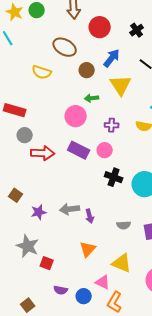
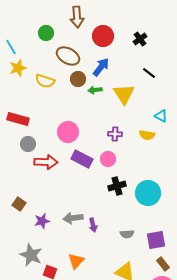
green circle: (37, 10) -> (46, 33), moved
yellow star: (15, 12) -> (18, 68), moved, turned 30
blue arrow: (112, 58) -> (101, 67), moved
brown circle: (87, 70) -> (78, 79), moved
green arrow: (92, 98) -> (95, 90), moved
pink circle: (76, 116) -> (68, 132), moved
black cross: (114, 177) -> (117, 186), turned -36
orange triangle: (88, 249) -> (76, 261), moved

